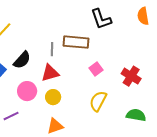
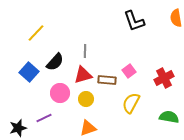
brown rectangle: (76, 42) -> (107, 80), moved, size x0.7
red cross: (131, 76) -> (164, 78), turned 30

